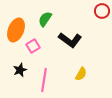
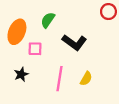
pink square: (33, 46) -> (35, 49), turned 32
pink line: (44, 80) -> (60, 79), moved

